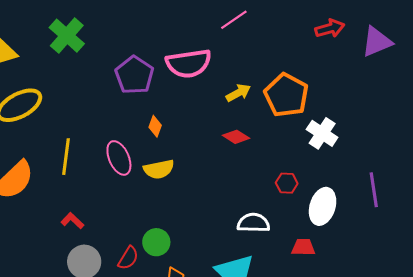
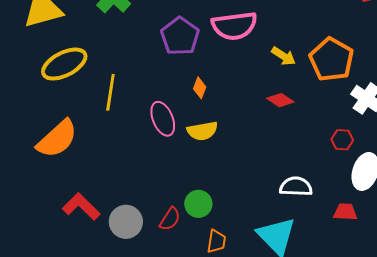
yellow arrow: (238, 93) -> (284, 56), turned 60
yellow line: (66, 157) -> (110, 92), moved
red hexagon: (287, 183) -> (342, 140), moved
red L-shape: (72, 221) -> (81, 207), moved, size x1.6

